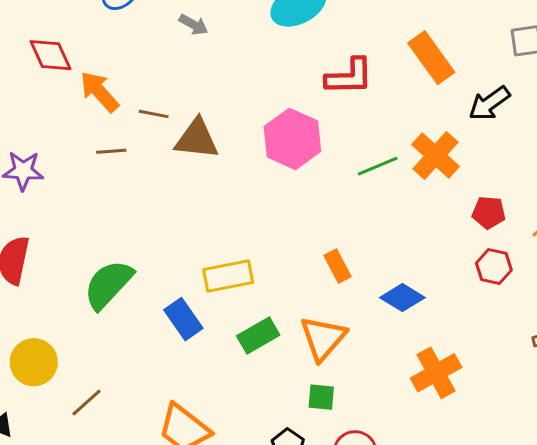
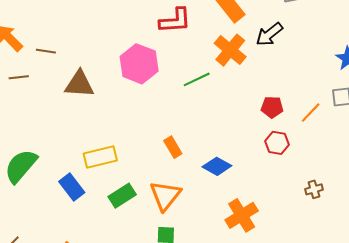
brown triangle: (197, 139) -> (79, 84), moved
orange cross: (436, 156) -> (230, 50), moved

